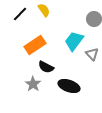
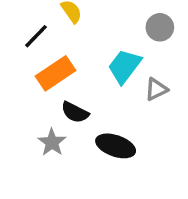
black line: (20, 14) -> (36, 36), moved
gray triangle: (92, 54) -> (156, 89), turned 48

